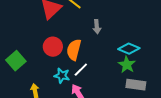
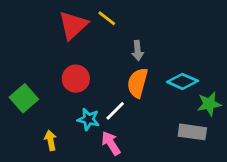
orange semicircle: (74, 50) -> (138, 83), moved
green star: (127, 65) -> (209, 104), moved, turned 30

